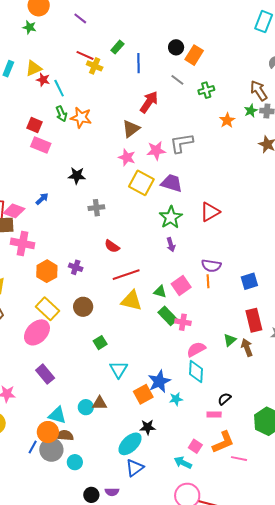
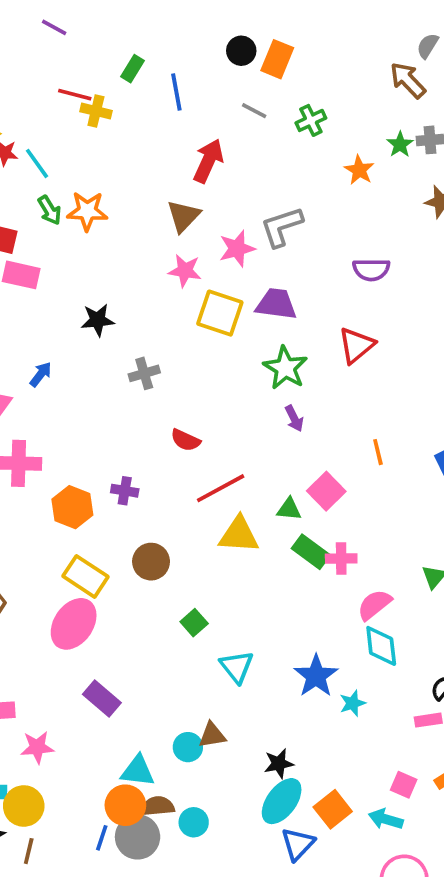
brown arrow: (259, 91) -> (408, 80), moved
purple semicircle: (211, 266) -> (371, 270), moved
orange line: (208, 281) -> (378, 452), moved
orange square: (143, 394) -> (333, 809), moved
black star: (148, 427) -> (279, 764), moved
cyan circle: (75, 462) -> (194, 822), moved

